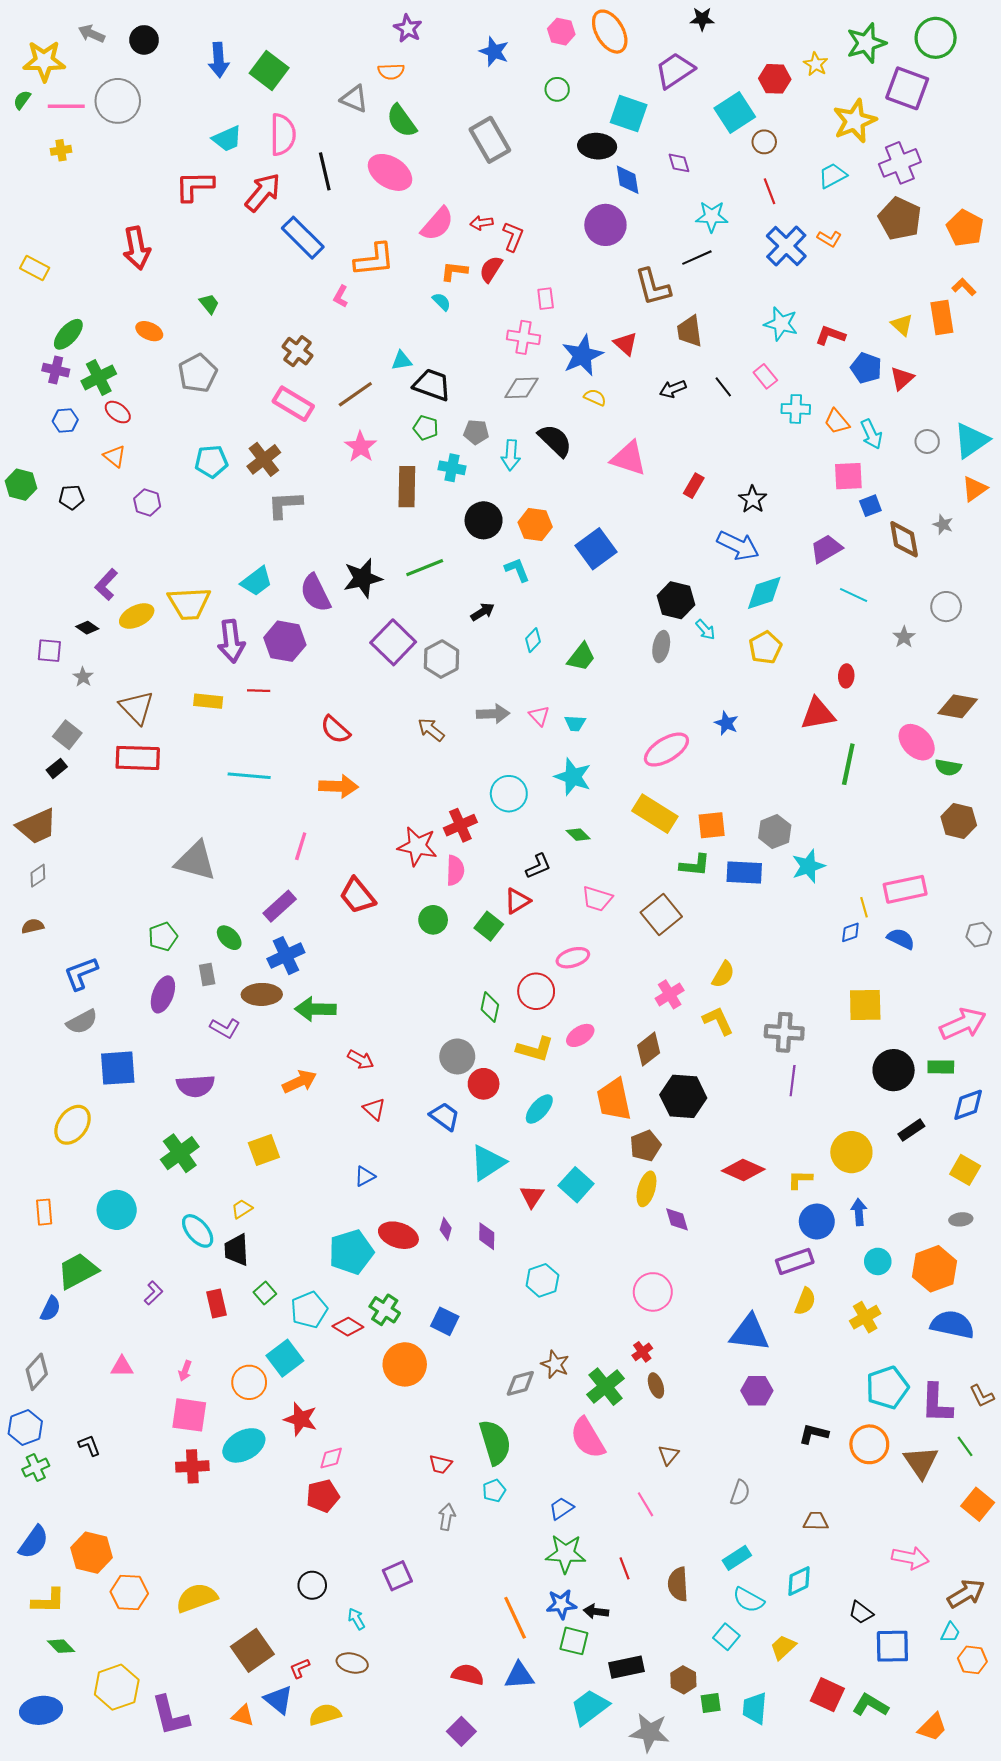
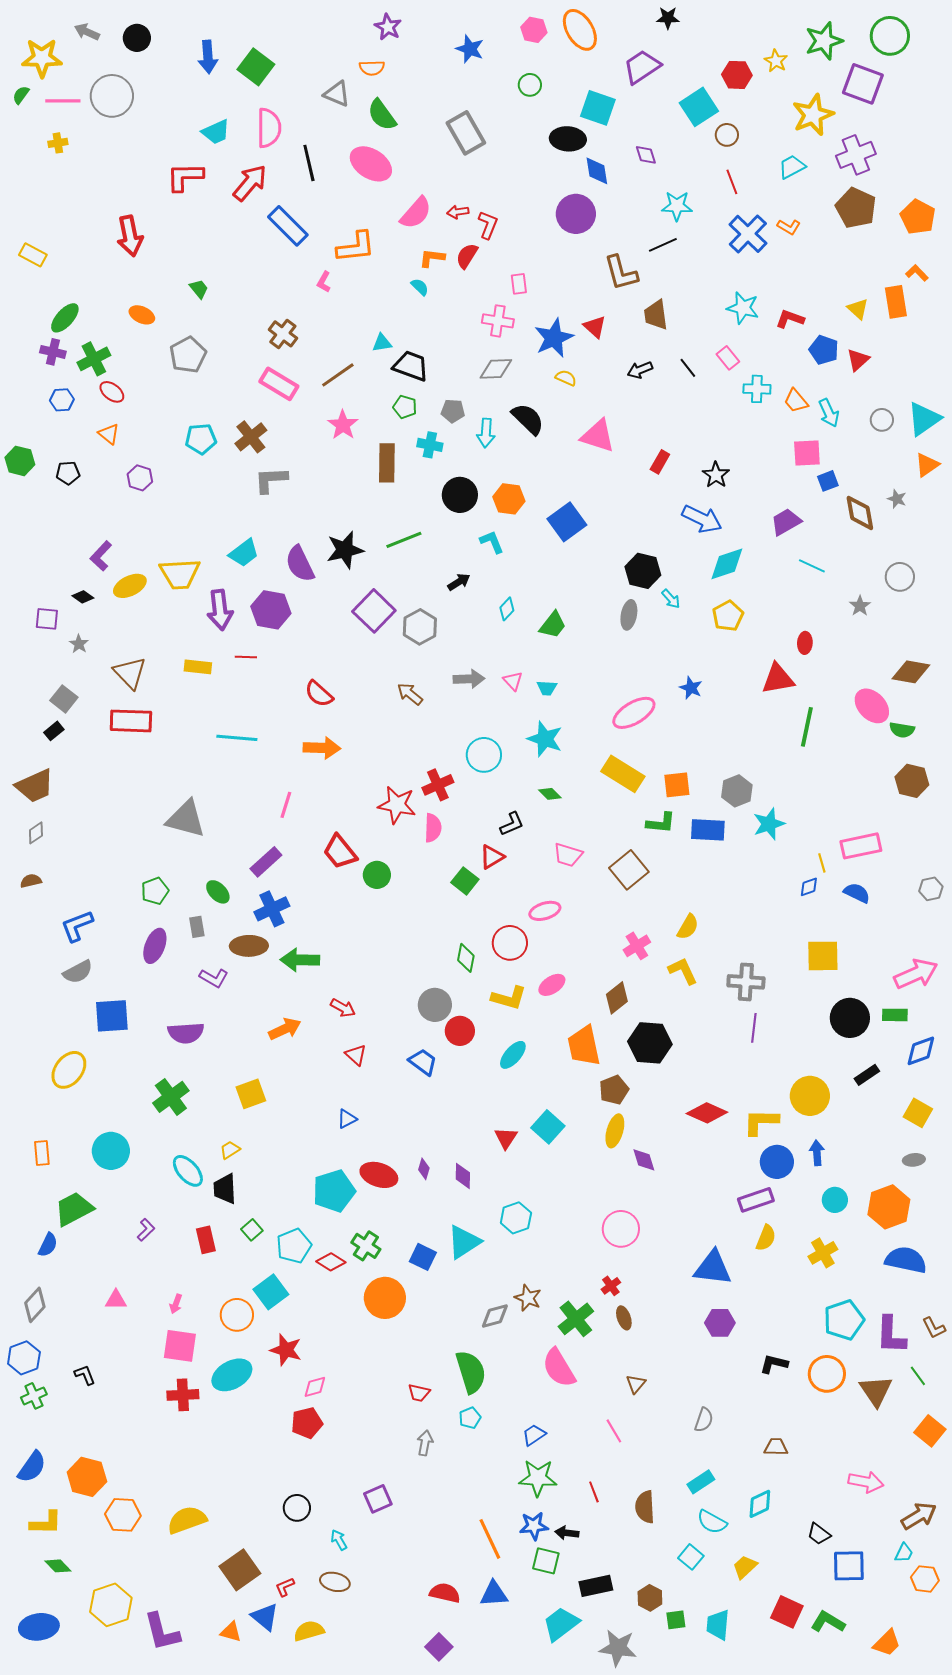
green circle: (433, 920) -> (377, 875), moved
cyan triangle: (488, 1163) -> (464, 1242), moved
yellow L-shape: (800, 1179) -> (761, 1122), size x1.5

